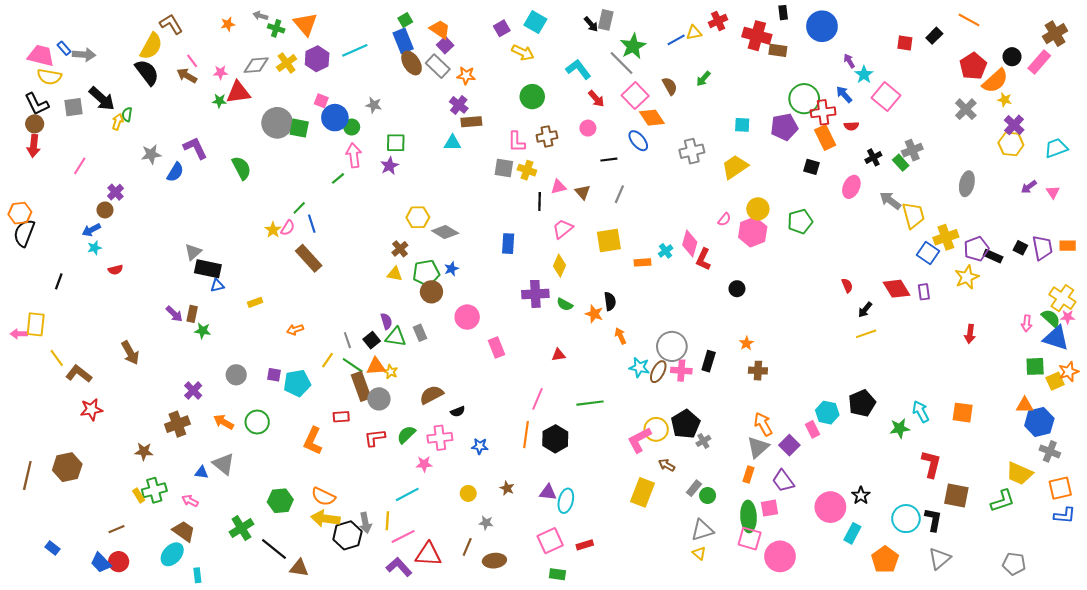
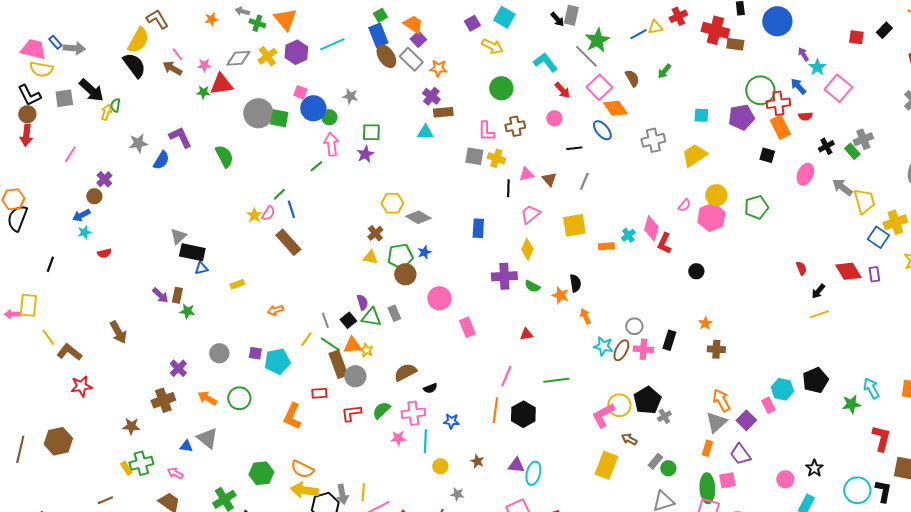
gray circle: (672, 346) -> (634, 326), size x0.6
cyan line: (407, 494) -> (425, 441), moved, turned -60
pink circle: (830, 507) -> (785, 479), size x0.6

